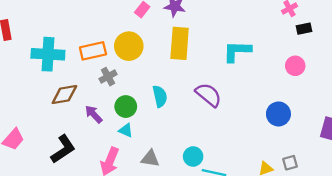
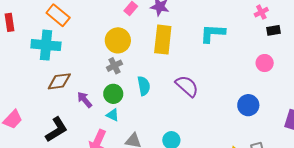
orange rectangle: (93, 51) -> (58, 15), moved, turned 50
cyan L-shape: (237, 51) -> (213, 33), moved
gray cross: (108, 77) -> (114, 66), moved

